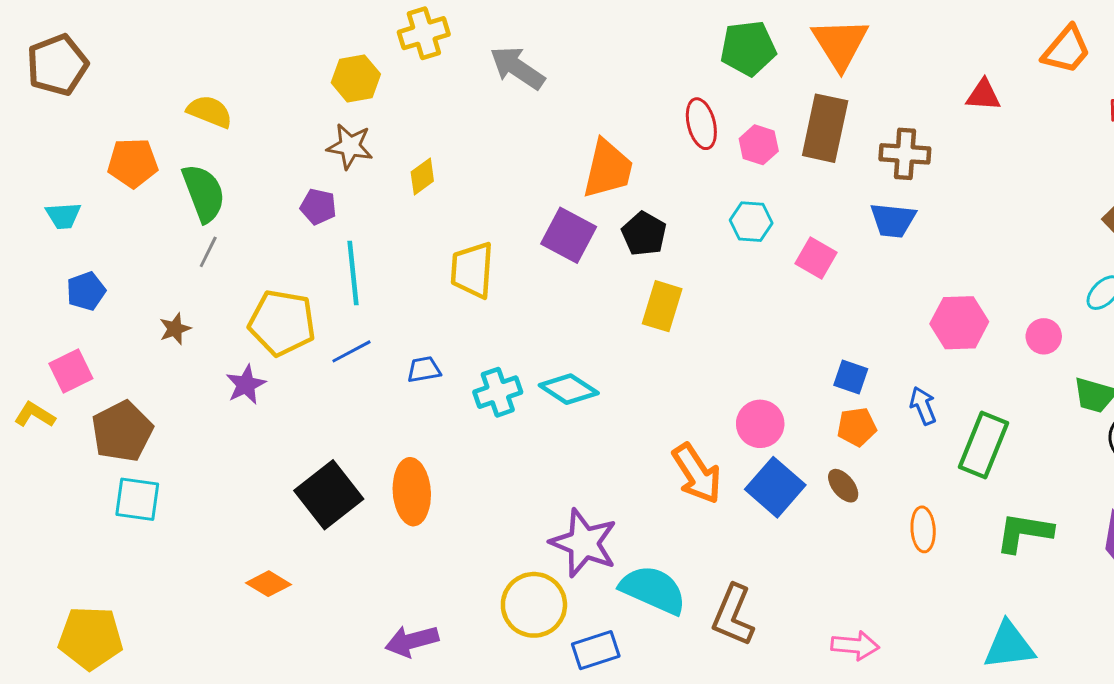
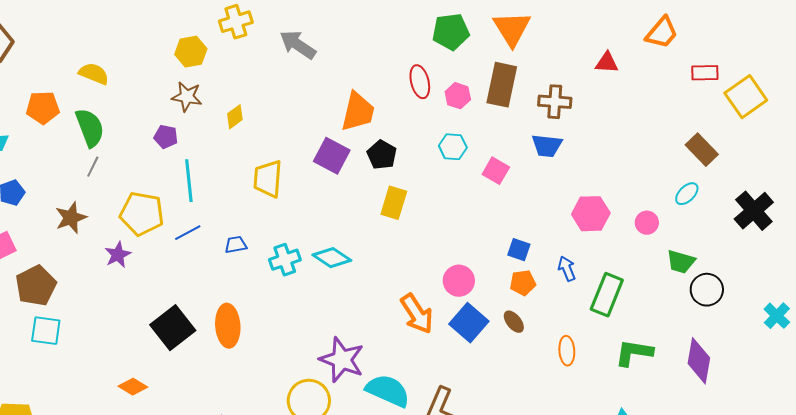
brown star: (175, 329) -> (71, 218), size x1.5

